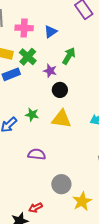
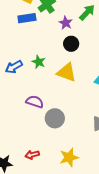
gray circle: (61, 184) -> (55, 118), moved
red arrow: (35, 208) -> (32, 155), moved

